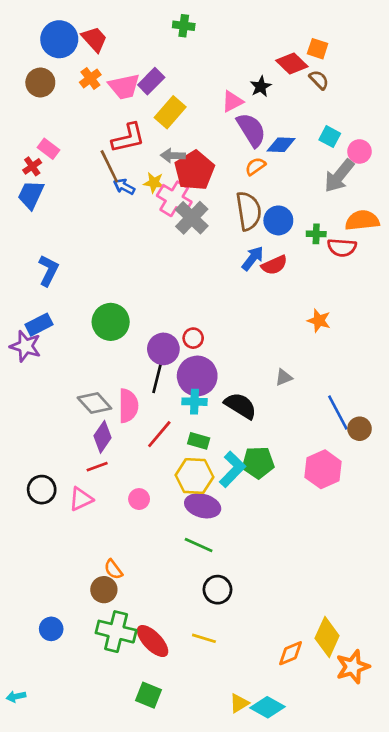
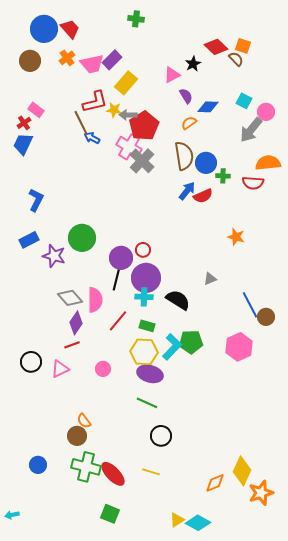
orange square: (318, 49) -> (243, 46), moved
purple semicircle: (251, 130) -> (186, 96), size x0.6
yellow star: (154, 183) -> (114, 110), moved
green cross: (316, 234) -> (223, 176), moved
purple star: (25, 346) -> (54, 256), moved

